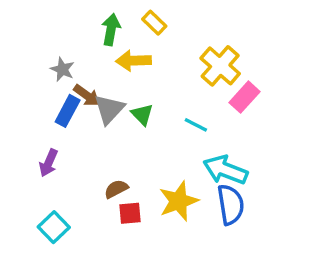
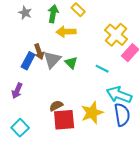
gray star: (62, 69) -> (25, 13), moved
brown arrow: (87, 95) -> (39, 52), turned 35
red square: (130, 213) -> (64, 120), size x1.6

